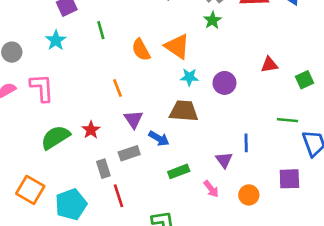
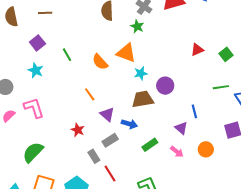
green star: (212, 20) -> (137, 26), moved
purple circle: (224, 83) -> (165, 86), moved
green semicircle: (55, 137) -> (33, 152), moved

